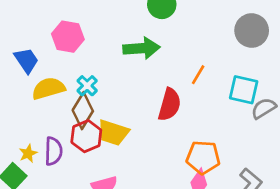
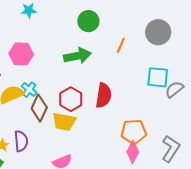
orange line: (198, 75) -> (121, 45), moved
cyan cross: (87, 86) -> (29, 90), moved
red hexagon: (86, 136) -> (71, 99), moved

